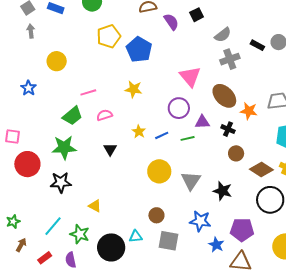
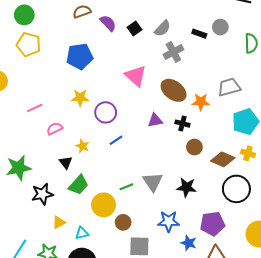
black square: (197, 15) -> (135, 28), moved
yellow pentagon: (109, 36) -> (29, 44), moved, turned -30
blue pentagon: (139, 49) -> (80, 56), turned -30
purple circle: (179, 108) -> (106, 112), moved
green trapezoid: (72, 116) -> (79, 185), moved
yellow star: (139, 132) -> (82, 146), moved
green line: (188, 138) -> (126, 187), moved
yellow circle: (159, 171) -> (104, 205), moved
black star: (61, 182) -> (42, 194), moved
yellow triangle: (95, 206) -> (59, 222), turned -48
cyan triangle: (136, 236) -> (82, 233), moved

